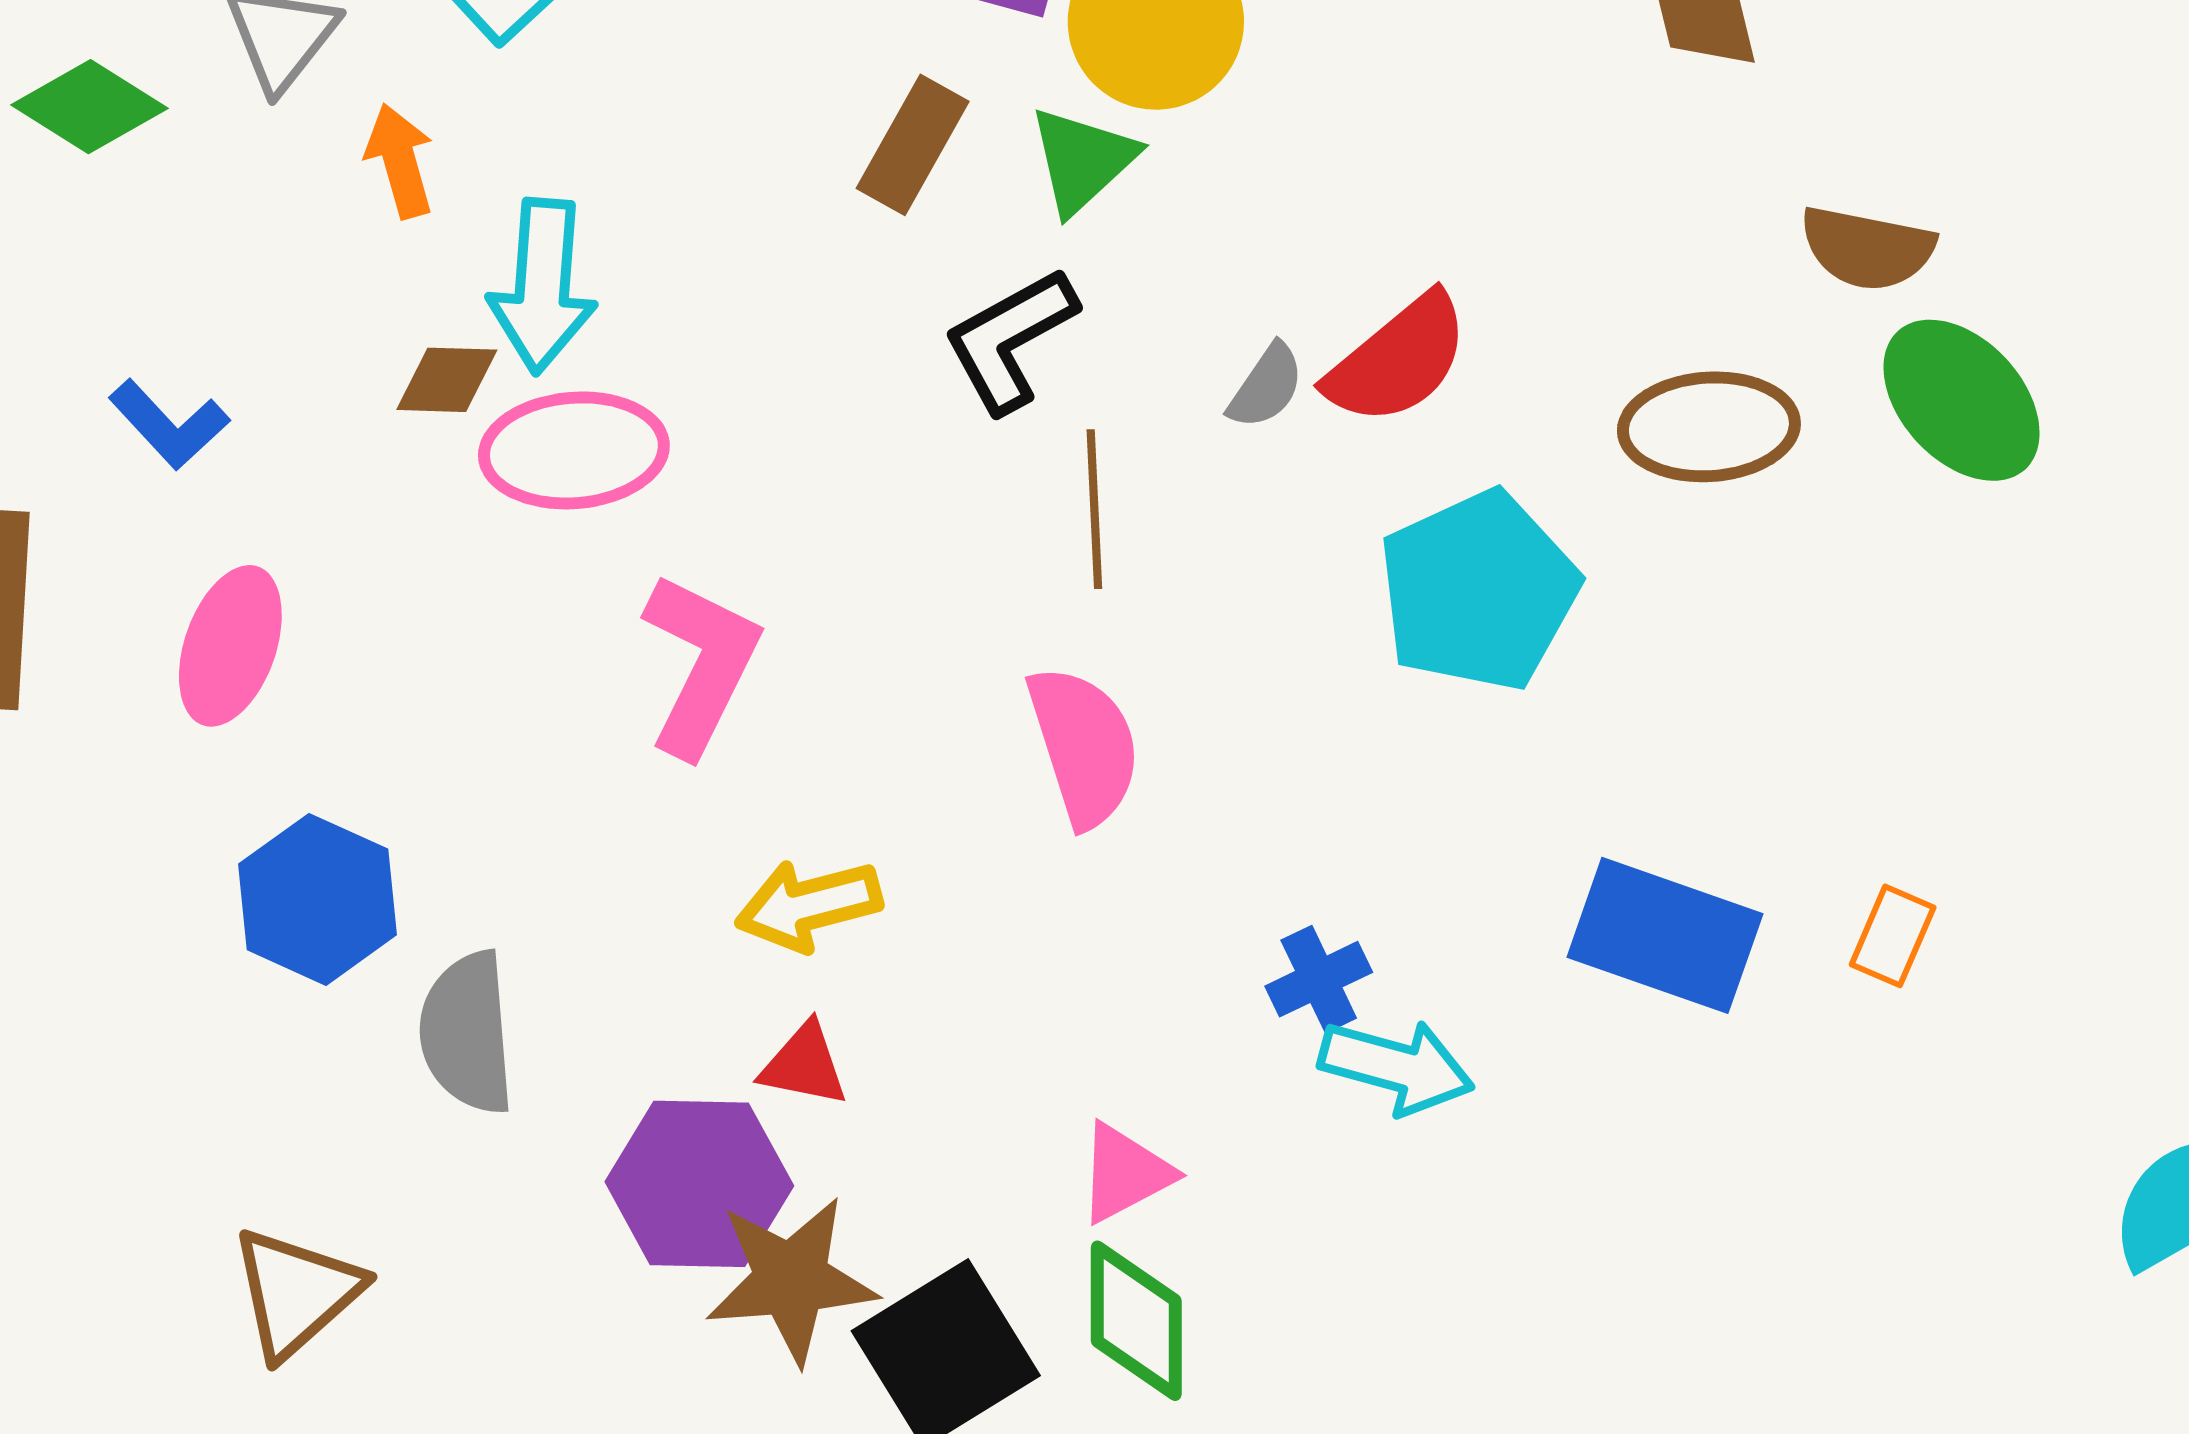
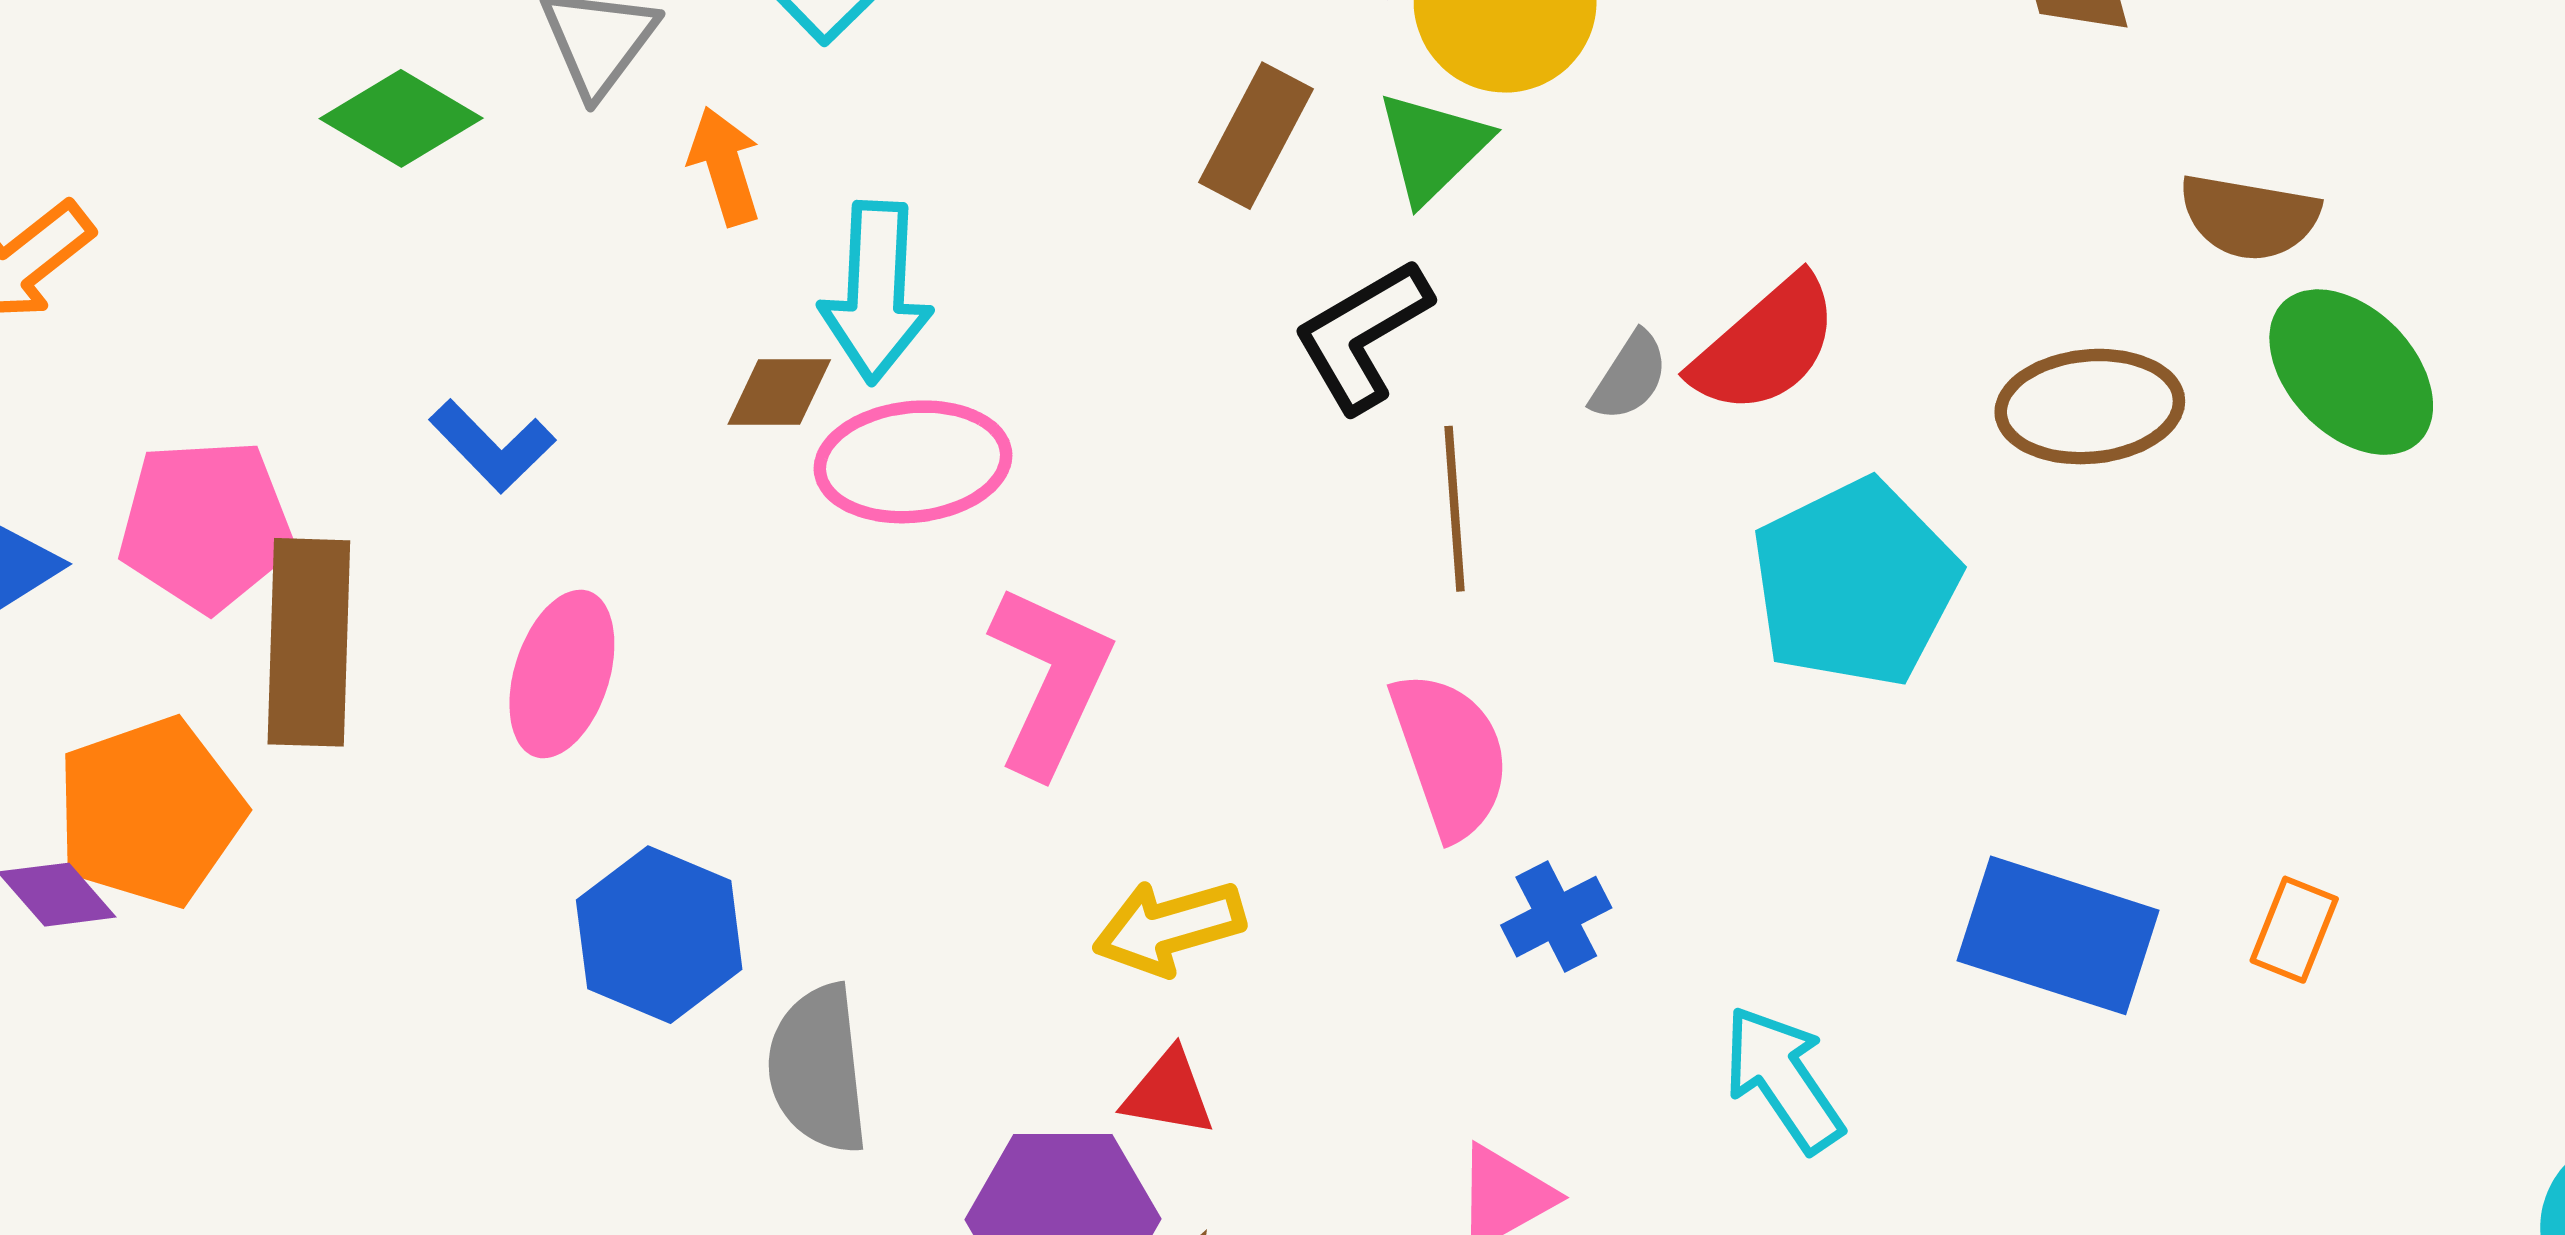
blue cross: (1319, 979) -> (1556, 917), moved
cyan arrow: (1396, 1067) -> (1783, 1079), turned -138

